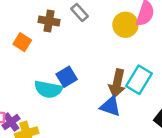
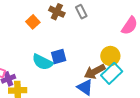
yellow circle: (125, 25) -> (110, 56), moved
brown arrow: (117, 83) -> (95, 72), turned 35

